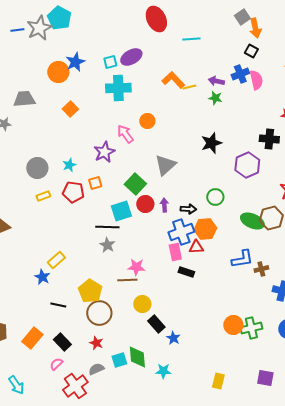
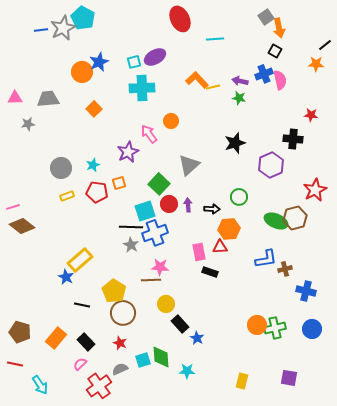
blue cross: (181, 232) -> (155, 233), moved
yellow rectangle: (56, 260) -> (80, 260), size x1.4

